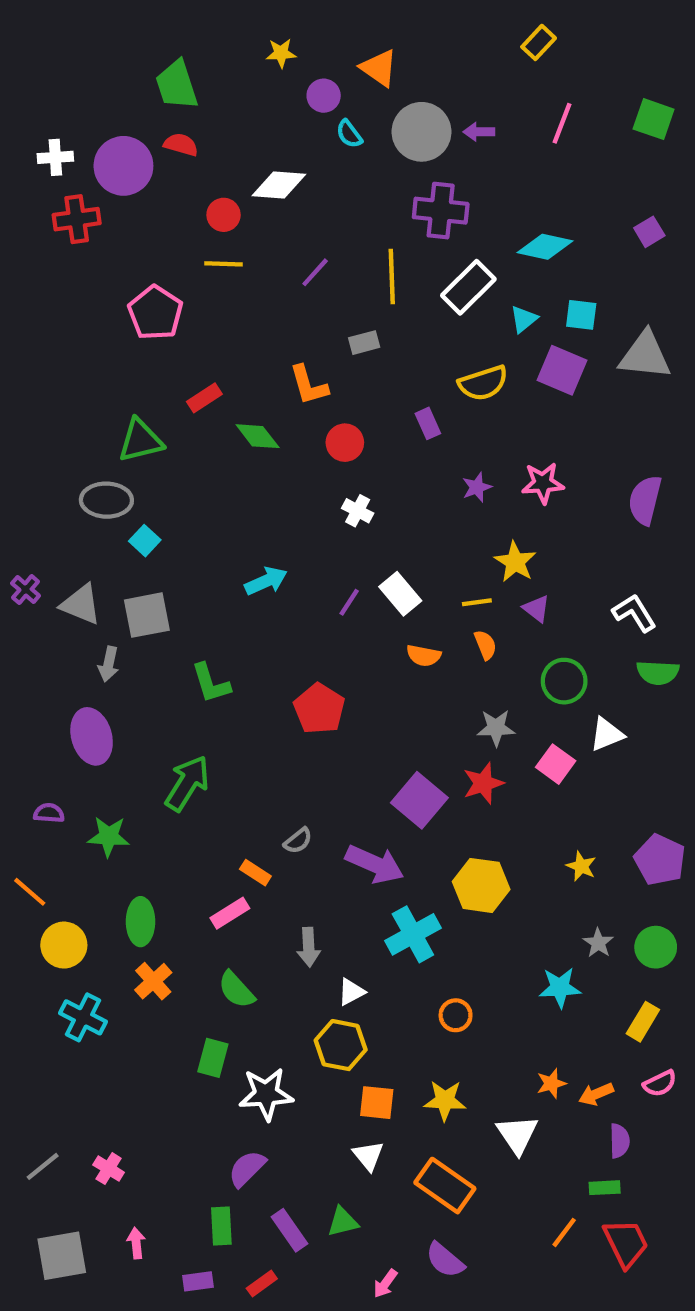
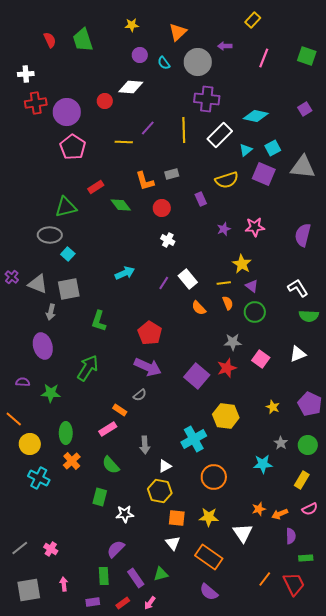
orange triangle: (379, 68) -> (178, 32), turned 42
purple circle: (324, 96) -> (140, 55), moved
purple arrow: (479, 132) -> (225, 46), moved
red semicircle: (181, 145) -> (50, 40), moved, turned 49
purple circle: (123, 166) -> (67, 112), moved
yellow line: (224, 264) -> (124, 142), moved
cyan square: (581, 315) -> (273, 148), turned -35
gray rectangle: (364, 343) -> (172, 174), moved
orange semicircle: (424, 656) -> (199, 308), turned 35
green circle: (564, 681) -> (255, 312), moved
green L-shape: (211, 683) -> (99, 321), turned 35
white triangle: (607, 734) -> (298, 354), moved
purple arrow: (375, 864) -> (148, 367), moved
orange circle: (456, 1015) -> (214, 477), size x1.6
white star: (266, 1094) -> (125, 514), size x0.7
green rectangle: (605, 1188) -> (306, 558), moved
pink arrow: (385, 1283) -> (150, 603), moved

